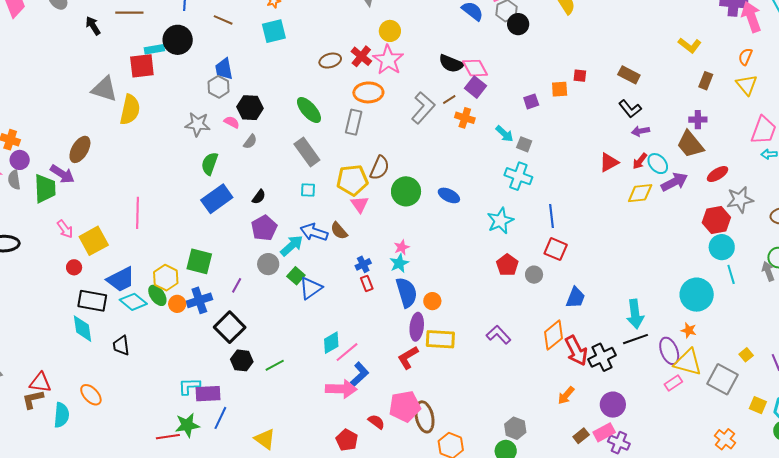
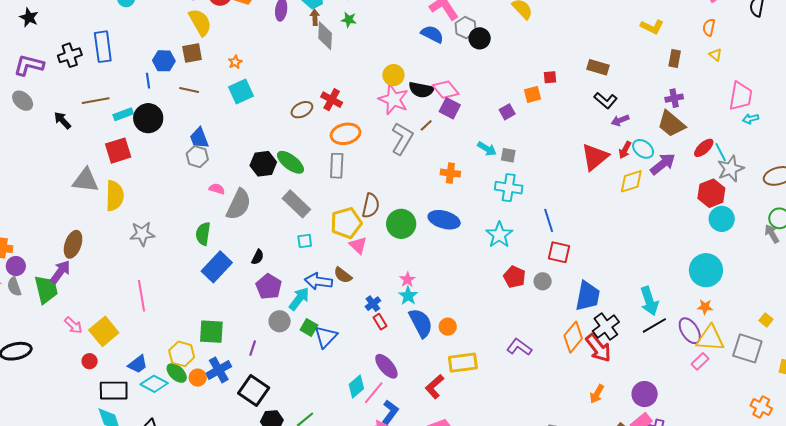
yellow circle: (390, 31) -> (393, 75), moved
cyan rectangle: (154, 49) -> (123, 114), moved
pink star: (388, 60) -> (393, 99), moved
yellow triangle: (747, 85) -> (716, 55), size x0.6
black hexagon: (250, 108) -> (263, 164), moved
orange cross: (465, 118) -> (450, 173), moved
gray star: (198, 124) -> (142, 234), moved
gray semicircle: (250, 142) -> (239, 204), size x2.0
red triangle: (609, 162) -> (595, 157), size x1.4
purple arrow: (62, 174) -> (60, 272), turned -75
blue ellipse: (449, 195) -> (444, 220), size x1.4
cyan line: (731, 274) -> (721, 152), moved
blue trapezoid: (121, 279) -> (138, 364), size x0.7
blue trapezoid: (575, 298) -> (588, 296), size x1.4
purple ellipse: (417, 327) -> (386, 366), moved, turned -36
black cross: (602, 357) -> (606, 326), moved

